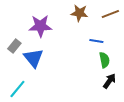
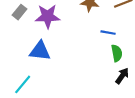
gray rectangle: (14, 46) -> (19, 12), moved
blue triangle: (33, 58) -> (40, 51), turned -45

